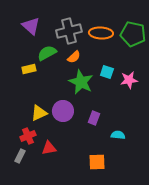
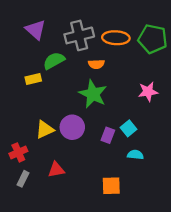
orange semicircle: (74, 57) -> (96, 64), moved, turned 40
cyan square: (107, 72) -> (129, 128), moved, turned 32
red cross: (28, 136) -> (18, 152), moved

